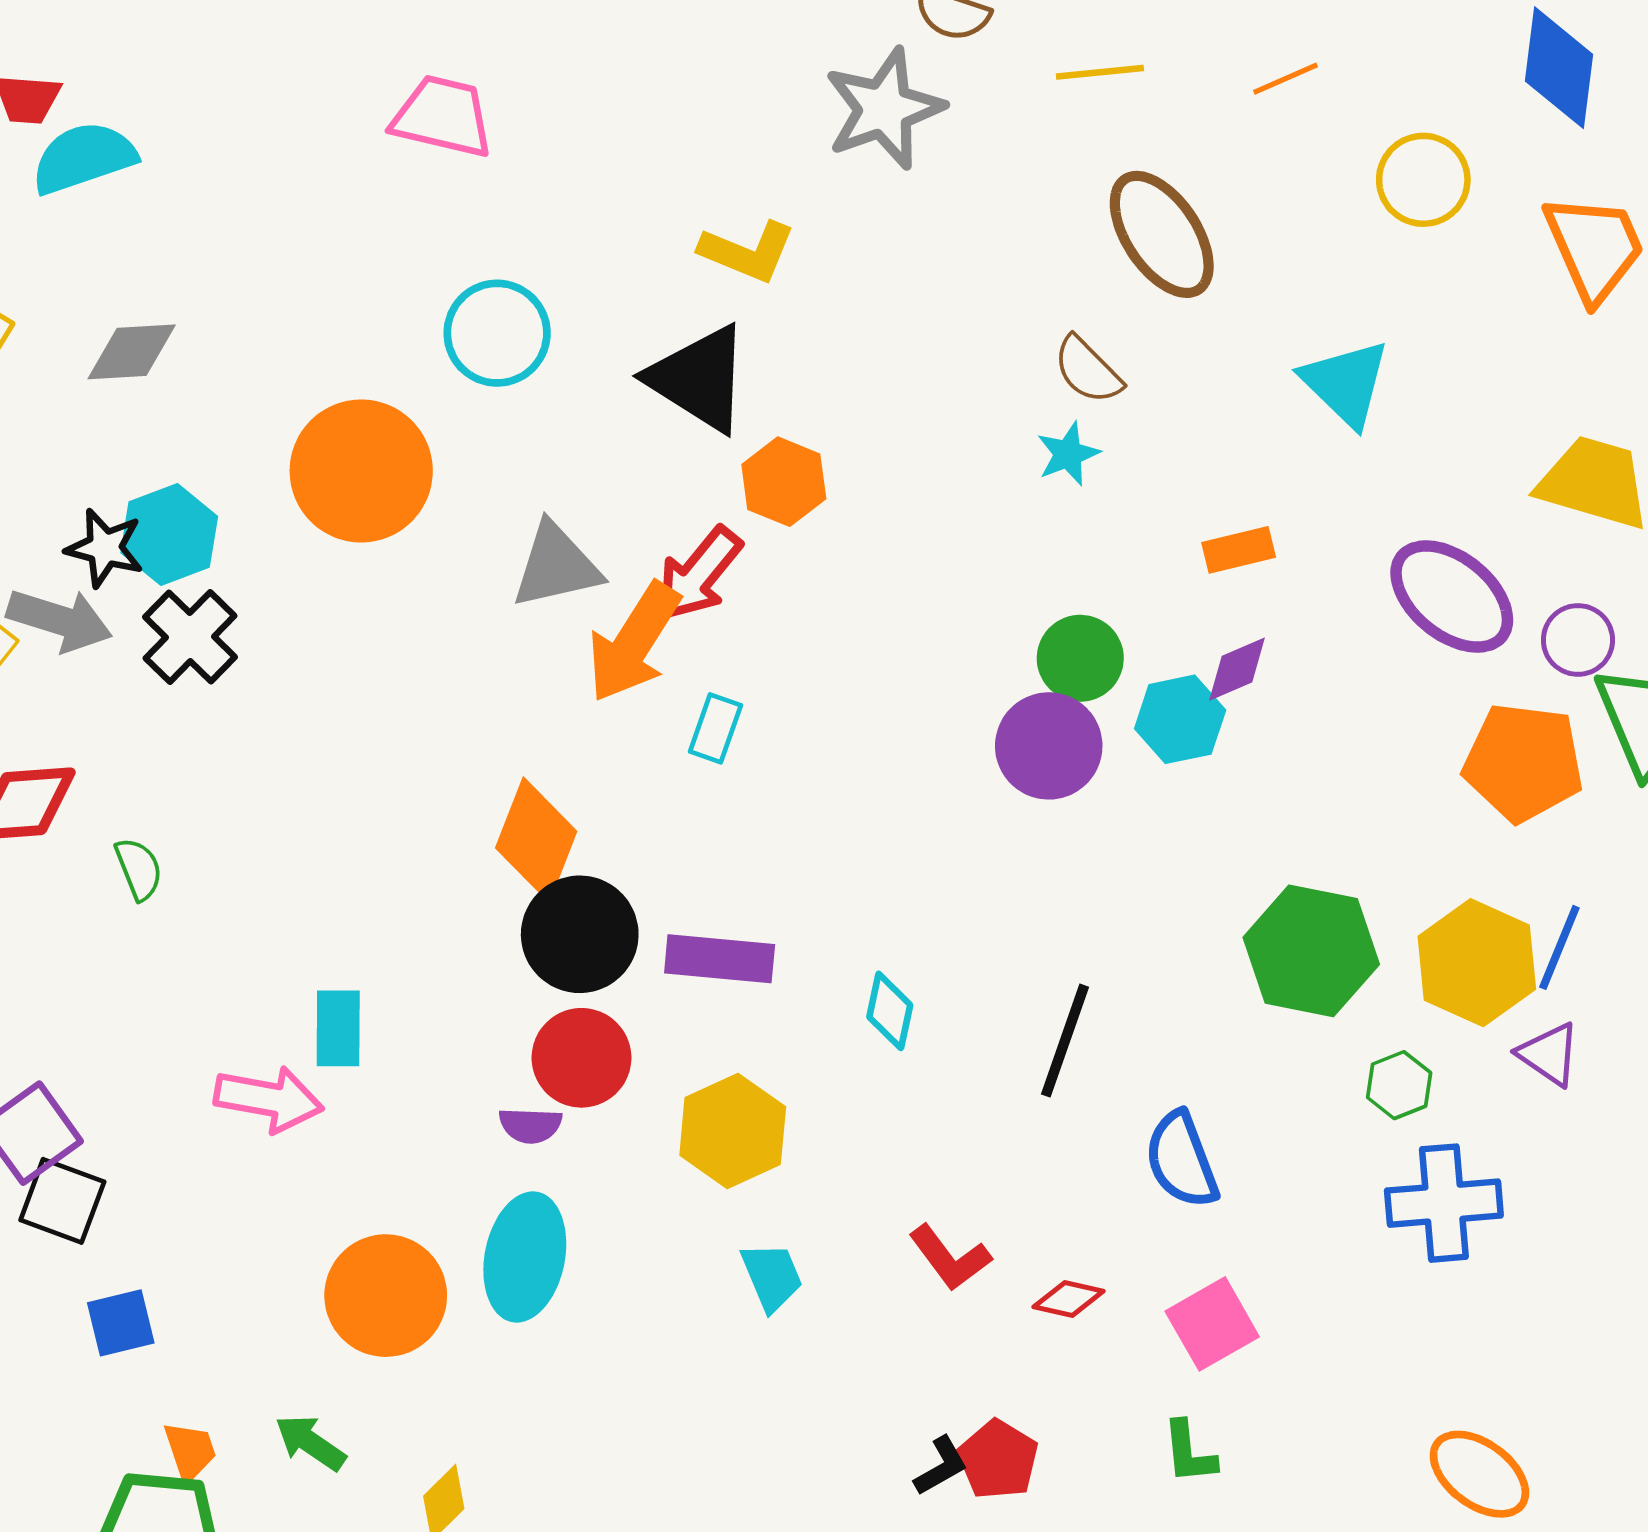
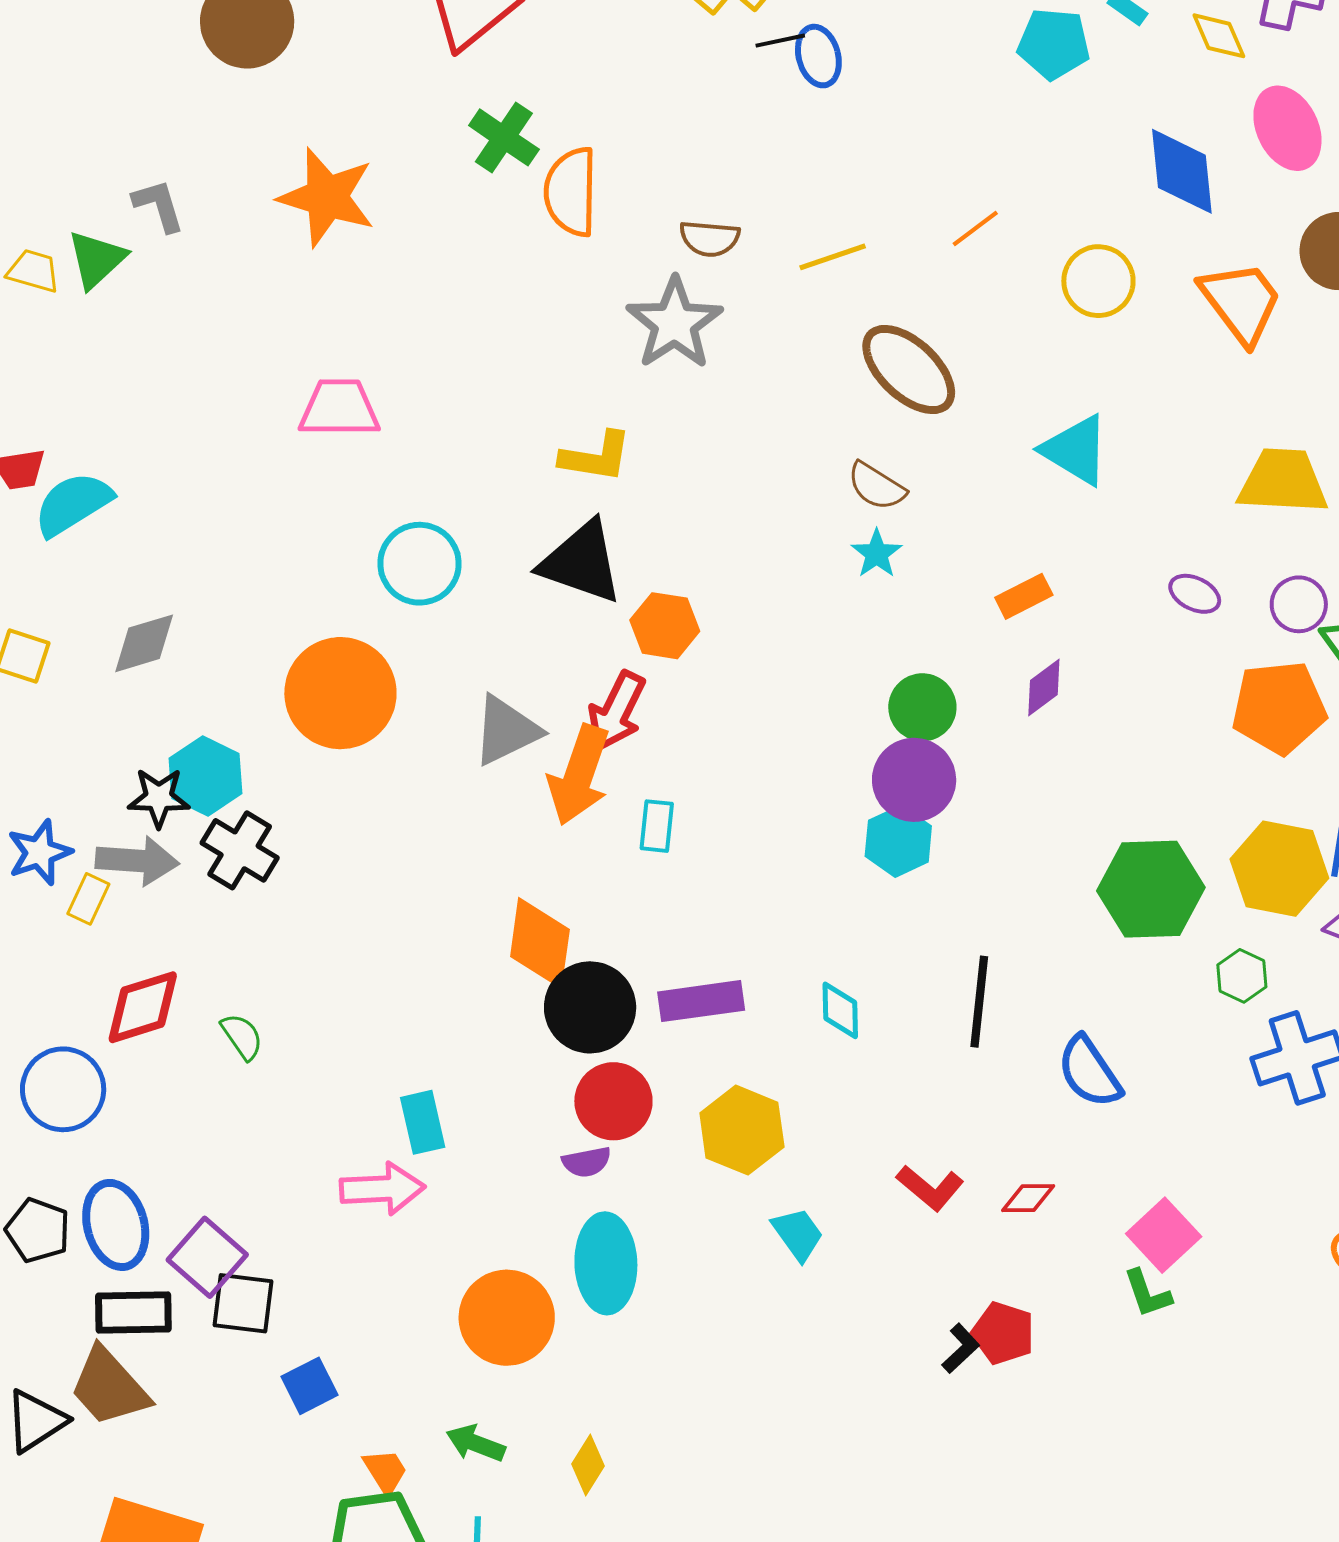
purple ellipse: (1452, 596) -> (1195, 594), size x0.5
cyan hexagon: (1180, 719) -> (898, 841), moved
pink square: (1212, 1324) -> (1164, 1235), moved

